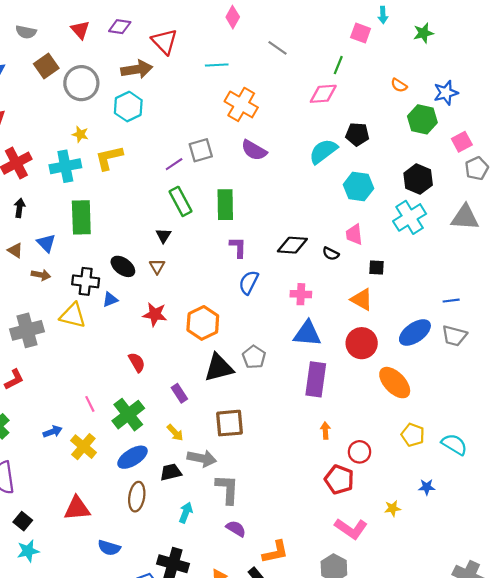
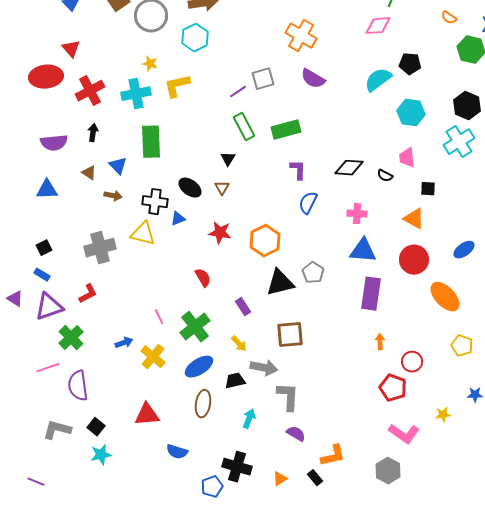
green rectangle: (225, 205) -> (286, 130), turned 76
blue ellipse: (415, 333) -> (464, 250), size x0.7

